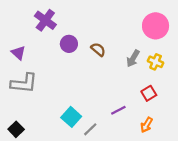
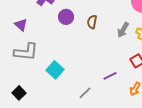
brown semicircle: (98, 49) -> (92, 22), turned -120
cyan square: (71, 117) -> (55, 70), moved

